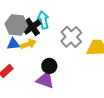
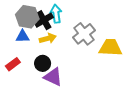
yellow arrow: (28, 44) -> (48, 38), moved
black circle: (49, 66) -> (43, 63), moved

